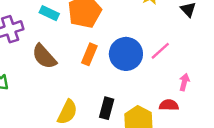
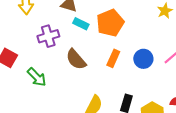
blue circle: (126, 54) -> (143, 59), size x0.7

